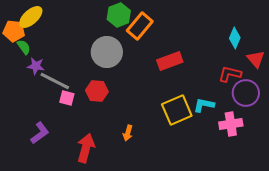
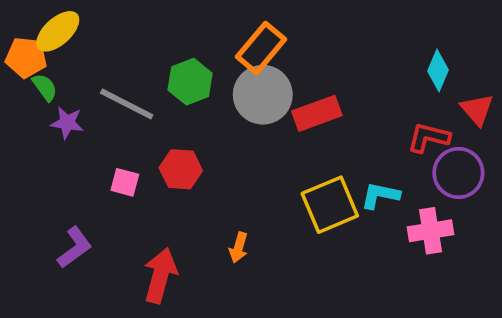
green hexagon: (119, 15) -> (190, 82), moved
gray circle: (107, 52) -> (263, 95), moved
gray line: (55, 81) -> (127, 104), moved

